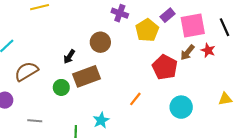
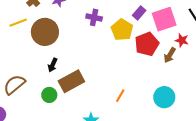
brown circle: (100, 42) -> (45, 32), moved, size x1.4
brown arrow: (187, 52) -> (170, 55), moved
red pentagon: (165, 67) -> (147, 44), moved, turned 30

